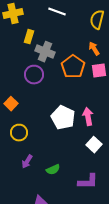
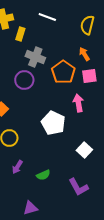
yellow rectangle: (29, 37) -> (20, 34), moved
pink arrow: (88, 117) -> (78, 103), moved
purple L-shape: (88, 182) -> (78, 187), turned 60

